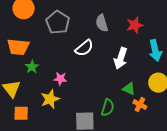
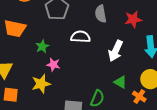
white semicircle: (84, 48) -> (80, 37), turned -144
green star: (32, 67) -> (42, 46), moved
orange cross: (140, 105) -> (139, 96), moved

